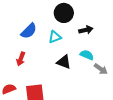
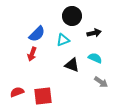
red arrow: (21, 59) -> (32, 54), moved
gray arrow: (101, 69) -> (101, 82), moved

